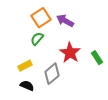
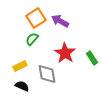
gray diamond: (52, 74) -> (47, 74), turned -60

